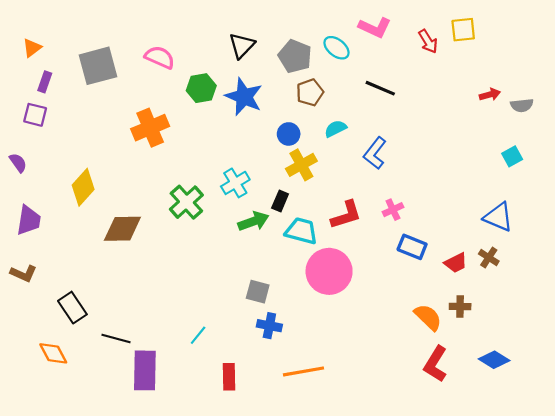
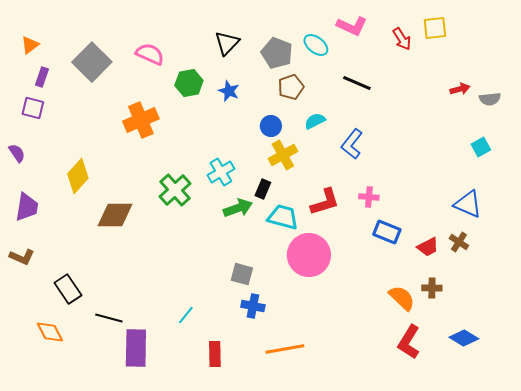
gray square: (98, 66) -> (92, 62), turned -30
blue star: (244, 97) -> (229, 91), size x0.6
pink cross: (393, 210) -> (369, 197), turned 30

